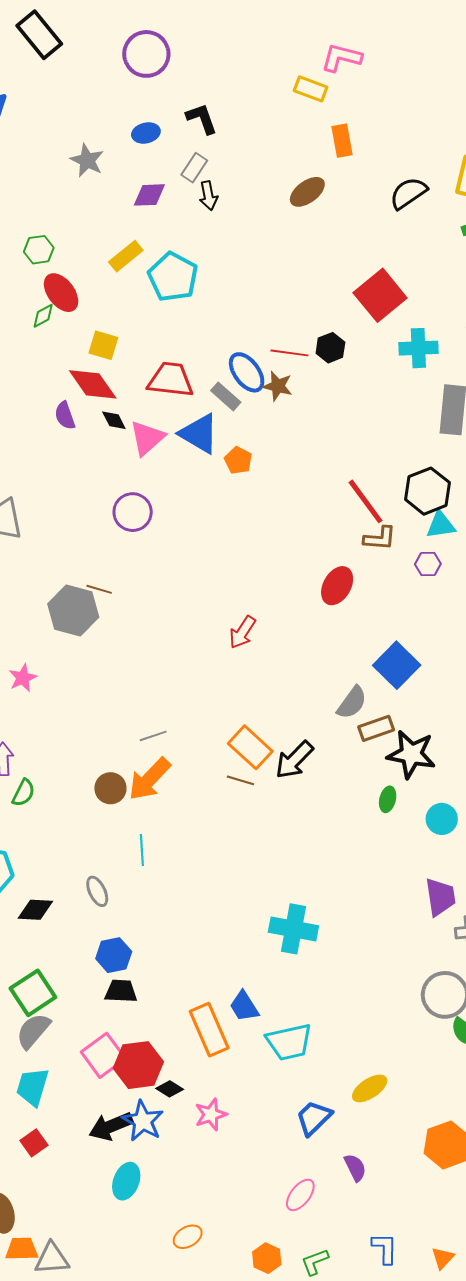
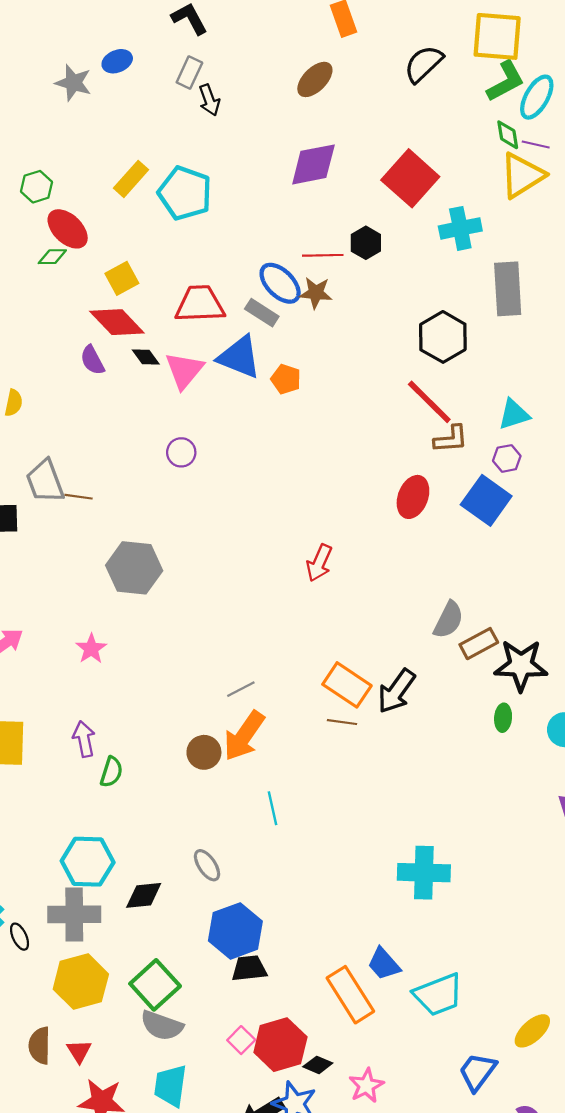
blue ellipse: (146, 133) -> (117, 61), moved
purple diamond: (149, 195) -> (313, 164), moved, size x1.4
green diamond: (43, 316) -> (52, 257), turned 36
yellow square: (103, 345) -> (122, 278), turned -36
black hexagon: (427, 491) -> (443, 337), moved
purple circle: (133, 512) -> (181, 452), size x0.7
brown line: (99, 589) -> (78, 497), moved
blue square: (397, 665) -> (486, 500), moved
cyan line: (142, 850) -> (273, 808), moved
blue hexagon: (114, 955) -> (235, 931), size x1.4
gray semicircle: (33, 1031) -> (162, 1026), turned -102
pink square: (103, 1055) -> (241, 1040), size x0.6

